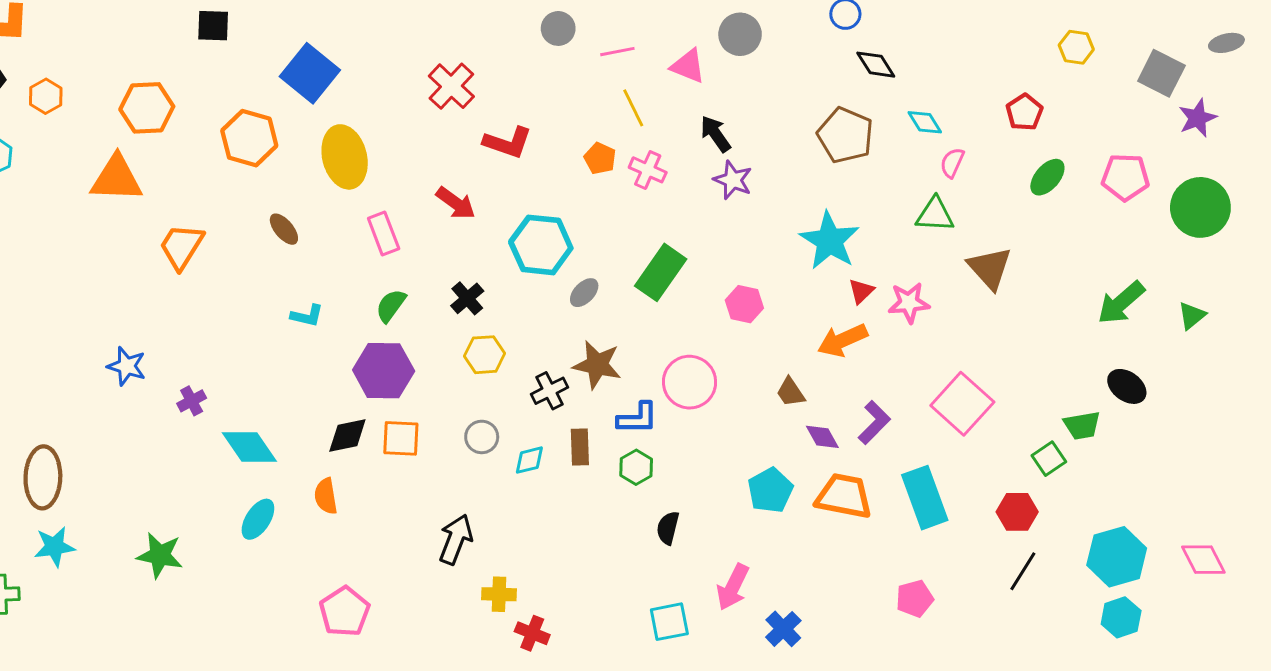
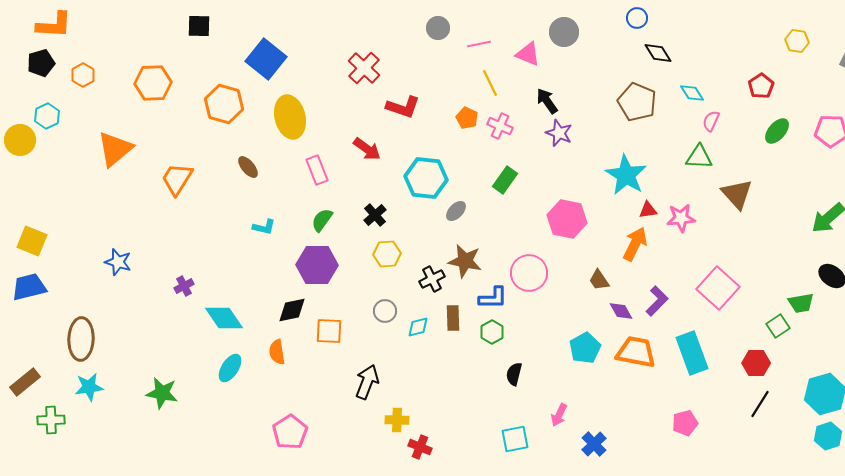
orange triangle: (117, 179) -> (115, 149), moved, turned -42
green rectangle: (661, 272) -> (505, 180), moved, size x0.7
red triangle: (861, 291) -> (648, 210), turned 36
pink hexagon: (744, 304) -> (567, 219), size x1.5
orange arrow: (842, 340) -> (635, 244), turned 140
blue star: (127, 366) -> (118, 262), moved
orange square: (401, 438) -> (329, 331), moved
pink arrow: (733, 587) -> (559, 415), size x0.7

